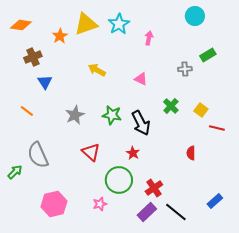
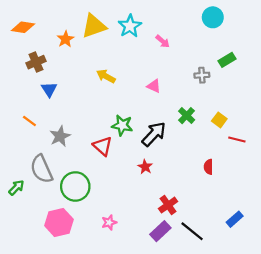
pink arrow: (149, 38) -> (163, 41), turned 120
gray star: (75, 115) -> (60, 136), moved
black arrow: (141, 123) -> (154, 134), turned -110
red triangle: (91, 152) -> (103, 146), moved
green circle: (119, 180) -> (75, 186), moved

